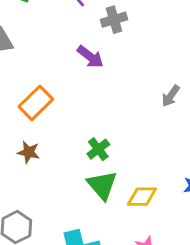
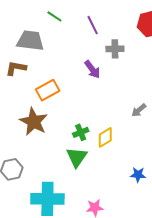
brown star: (29, 152) -> (34, 122), size x1.8
yellow diamond: (142, 197) -> (105, 137), moved, turned -45

